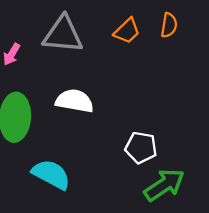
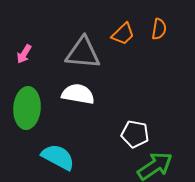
gray triangle: (63, 34) -> (83, 53), moved

